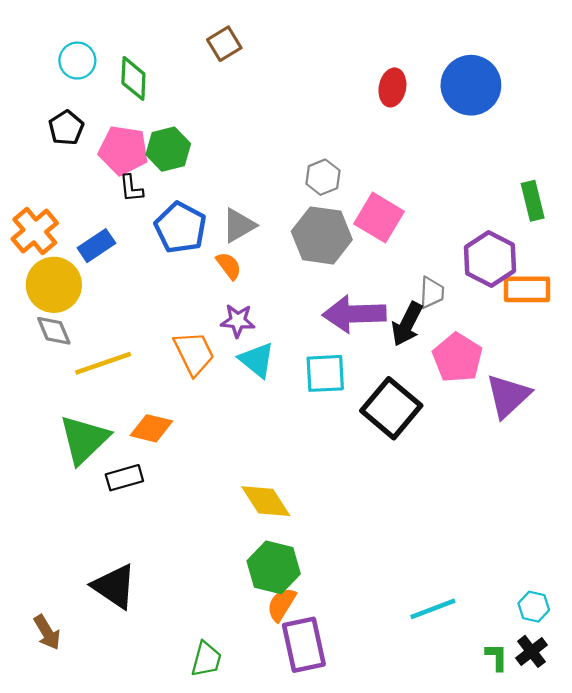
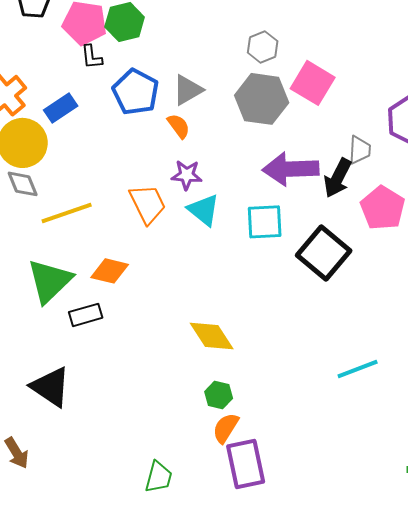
green hexagon: (274, 567) -> (219, 395), size x0.6
black triangle: (114, 586) -> (51, 387), moved
cyan line: (433, 609) -> (358, 369), moved

